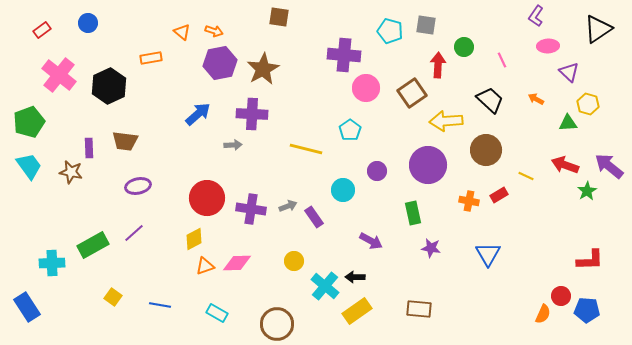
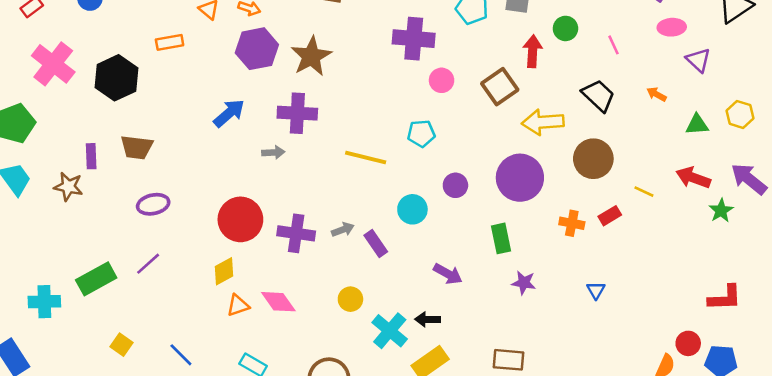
pink circle: (366, 88) -> (442, 80), size x0.7
yellow hexagon: (588, 104) -> (740, 114), moved
cyan pentagon: (350, 130) -> (421, 133), turned 30
blue triangle: (488, 254) -> (596, 290), size x0.6
pink diamond: (237, 263) -> (278, 302), turned 56
blue line: (160, 305) -> (181, 355), turned 35

